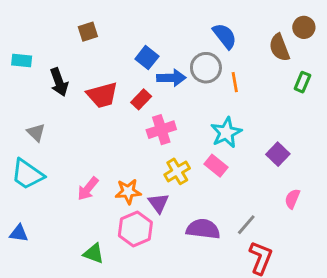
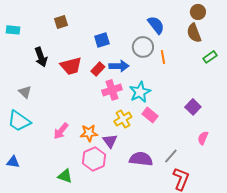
brown circle: (304, 27) -> (198, 12), moved
blue square: (147, 58) -> (102, 40), turned 35
cyan rectangle: (22, 60) -> (13, 30), moved
blue arrow: (171, 78) -> (119, 66), moved
green rectangle: (302, 82) -> (210, 57), turned 32
cyan star: (226, 133) -> (140, 92), moved

